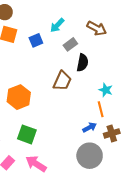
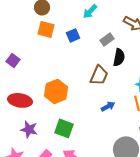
cyan arrow: (57, 25) -> (90, 11), moved
blue arrow: (90, 127) -> (108, 106), moved

